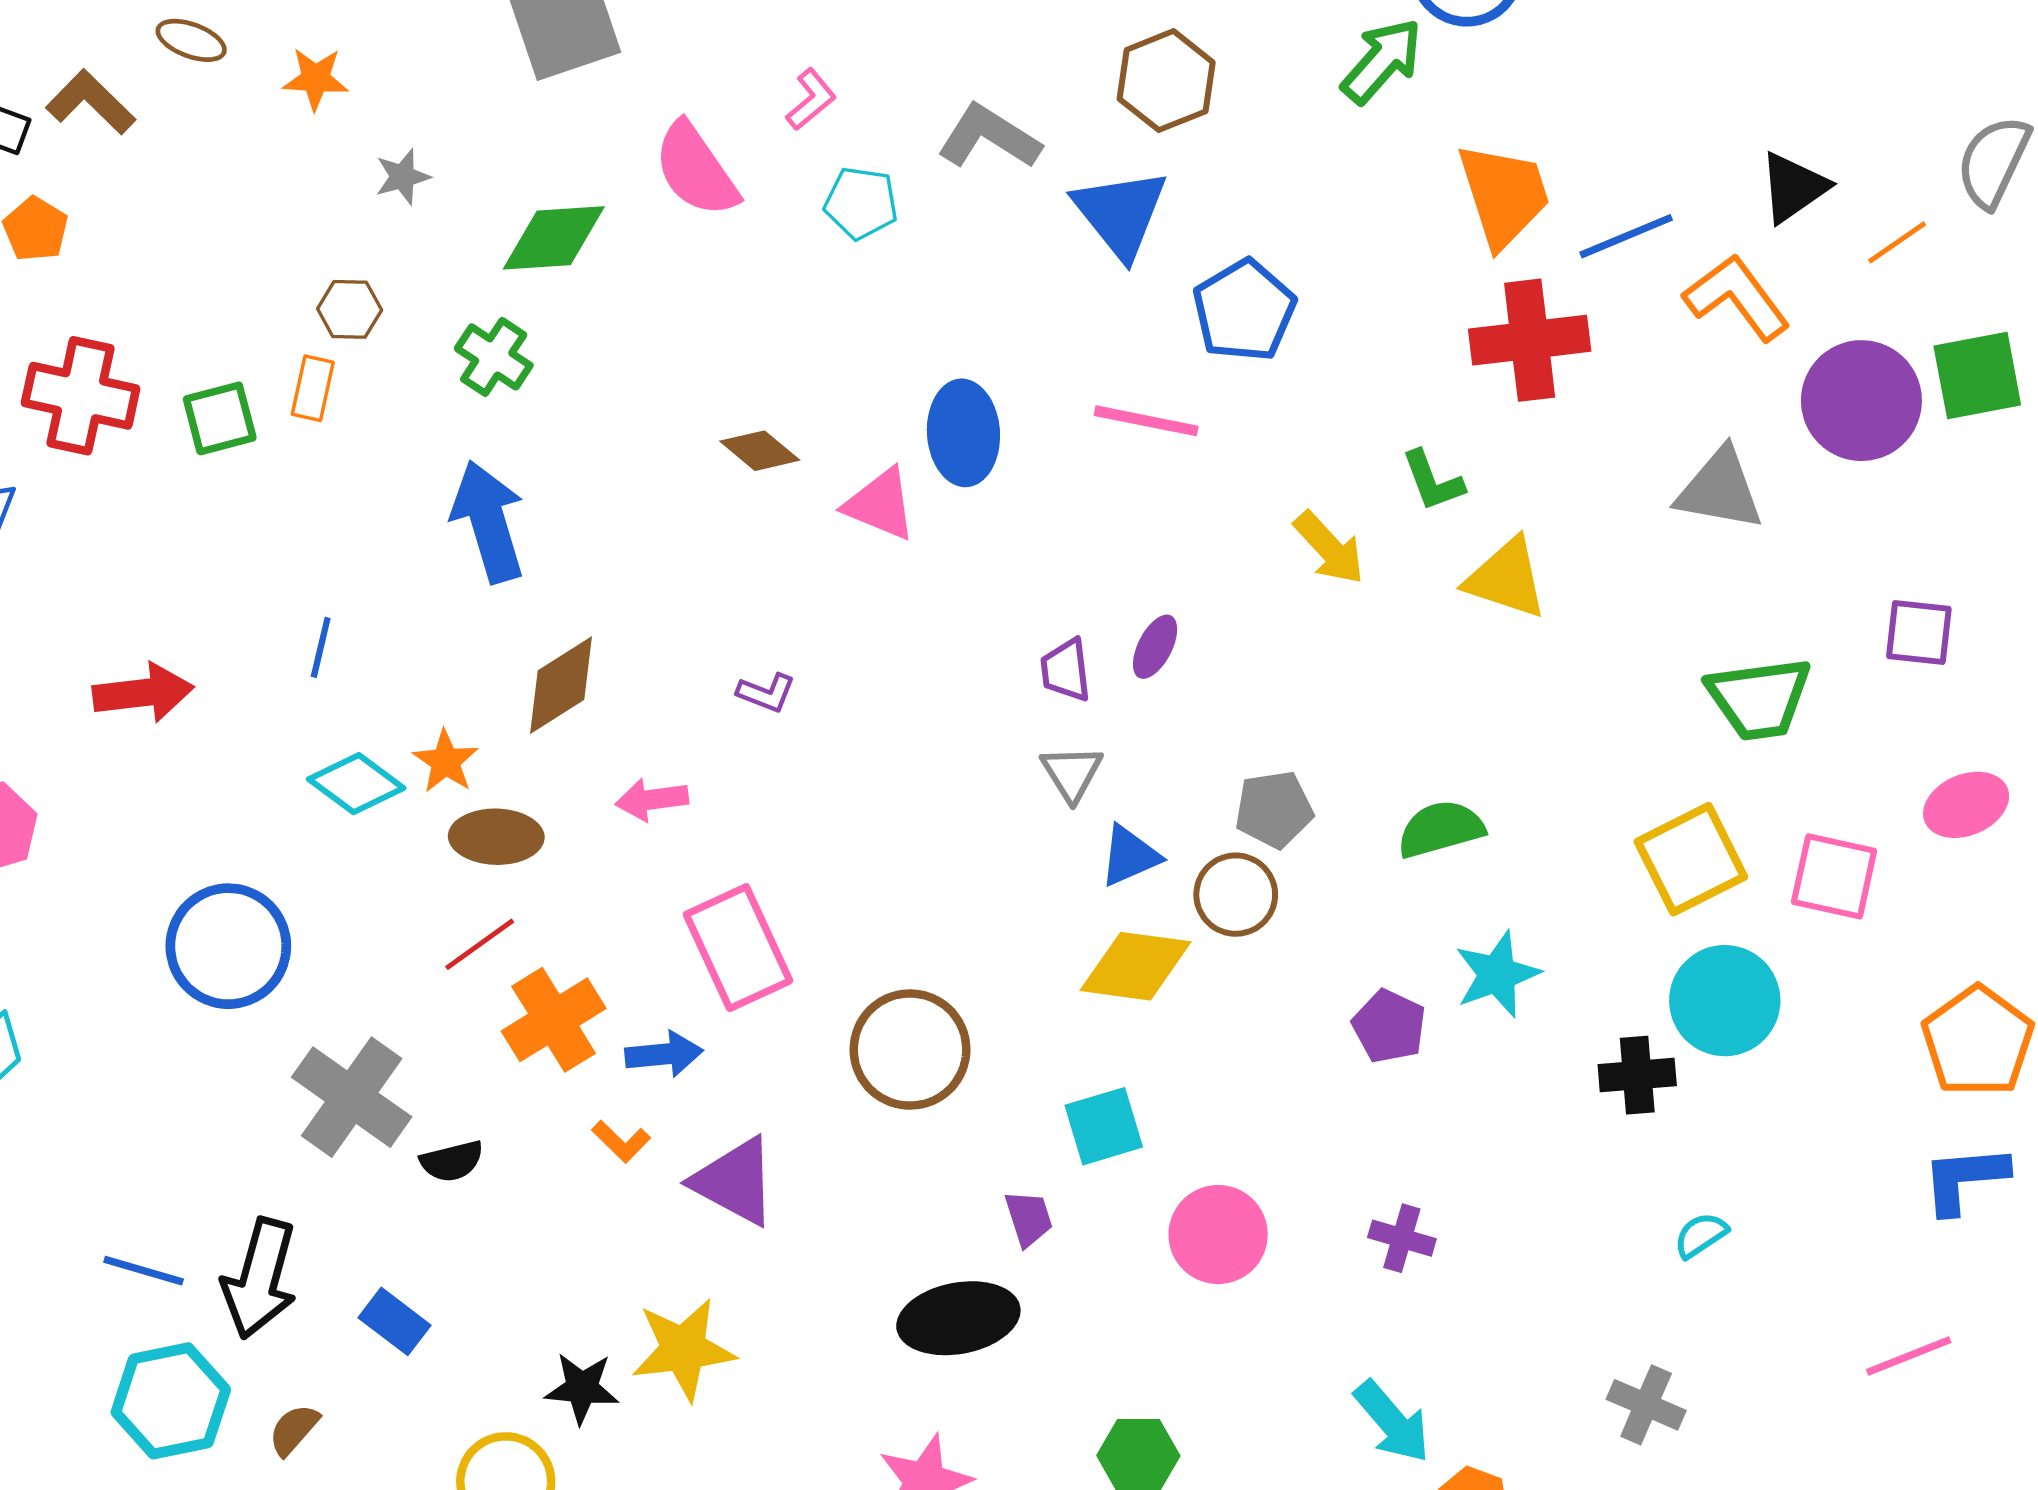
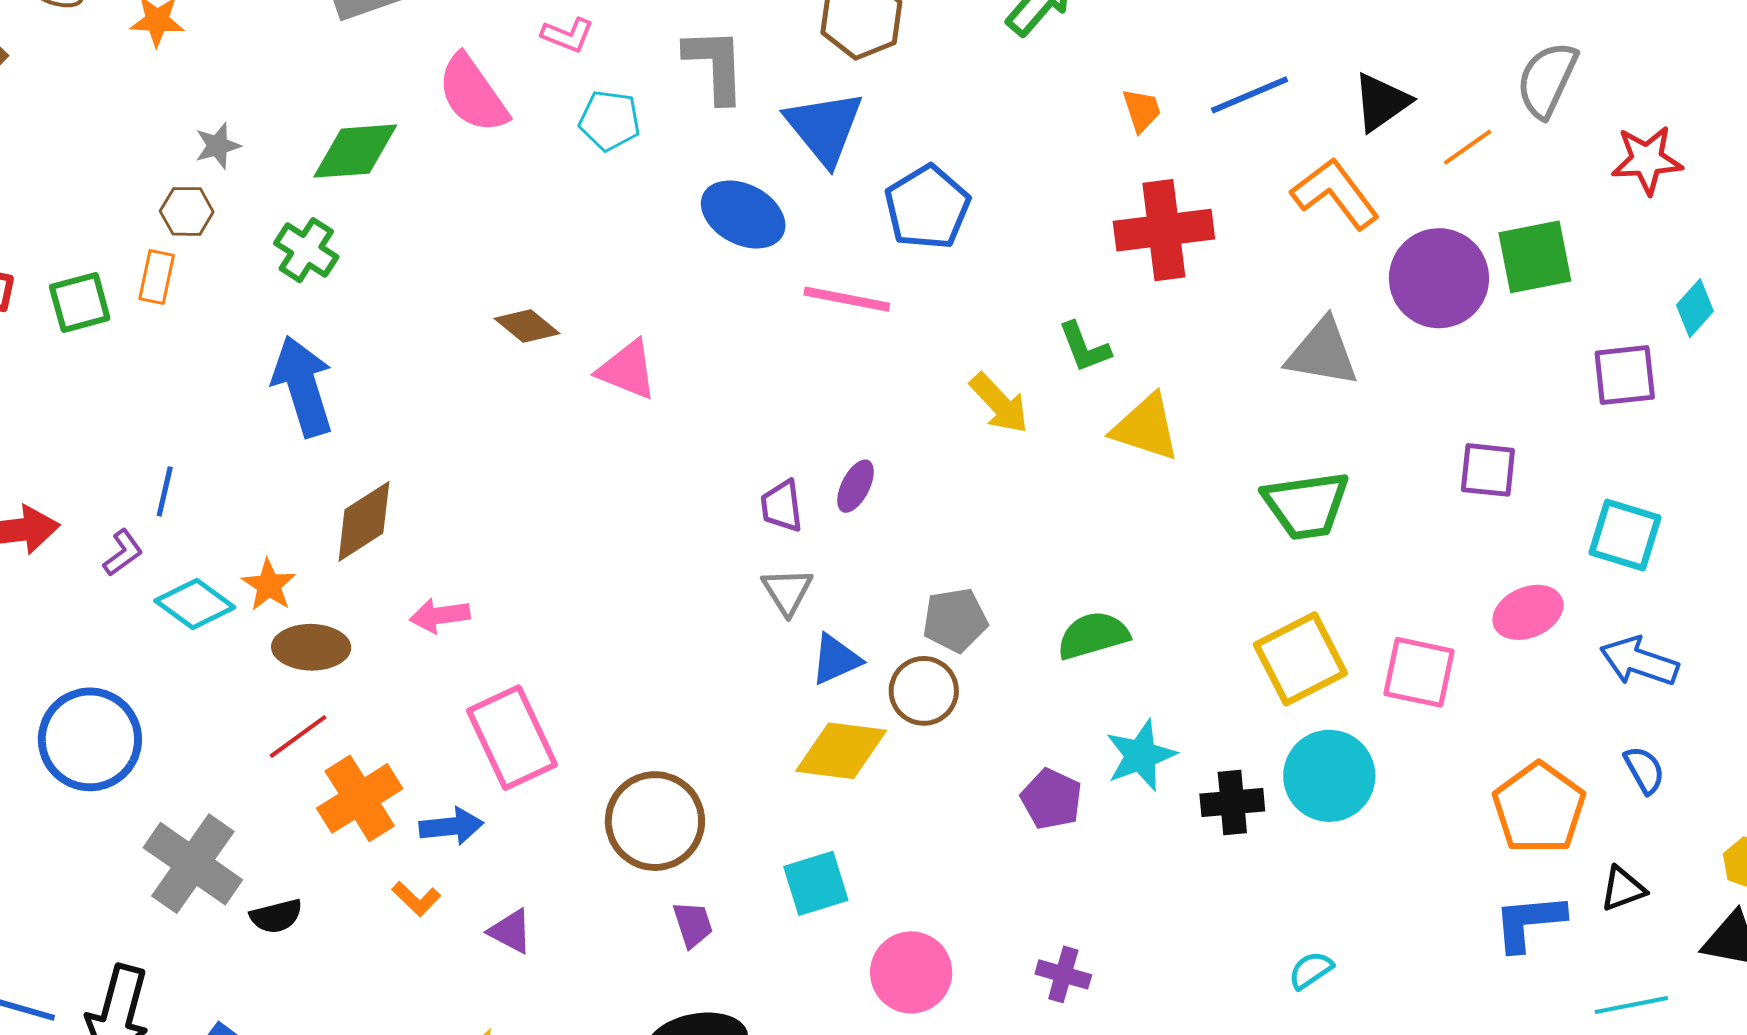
pink L-shape: (811, 99) -> (568, 35), turned 62
gray L-shape: (989, 137) -> (715, 65), turned 56
gray star: (403, 177) -> (218, 146), moved
orange trapezoid: (1504, 195) -> (1142, 110), size x0.5
blue line: (1626, 236) -> (1250, 95), moved
blue ellipse: (963, 433) -> (743, 214), moved, turned -58
purple L-shape: (766, 693) -> (123, 553), moved, turned -57
green trapezoid: (1759, 698) -> (1306, 505), moved
black cross: (1637, 1075) -> (1232, 803), moved
purple triangle: (735, 1181) -> (511, 931), size x0.6
purple trapezoid: (1029, 1218) -> (693, 924), moved

